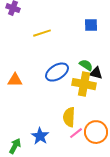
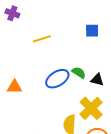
green semicircle: (86, 65) -> (79, 73), moved
yellow cross: (84, 84) -> (91, 108), moved, turned 35

